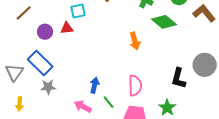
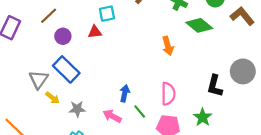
purple circle: (45, 32) -> (63, 36), moved
gray star: (48, 87) -> (77, 109), moved
yellow arrow: (20, 104) -> (53, 98), moved, turned -56

